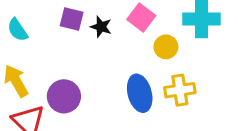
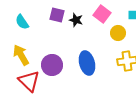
blue ellipse: (140, 93) -> (87, 63), moved

